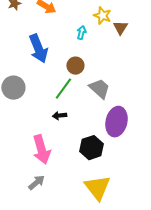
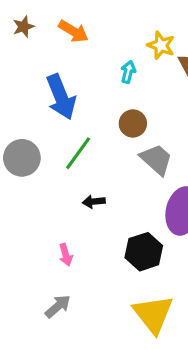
brown circle: (75, 66) -> (133, 123), moved
green line: (63, 89) -> (78, 153), moved
pink arrow: (41, 150) -> (66, 255), size x0.5

